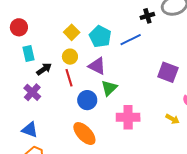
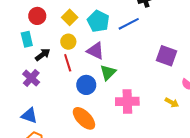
red circle: (19, 27) -> (37, 16), moved

